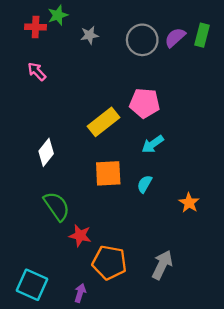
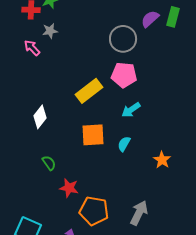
gray star: (89, 35) -> (50, 31), moved
gray circle: (142, 40) -> (123, 39), moved
green semicircle: (57, 206) -> (49, 163), size x0.6

